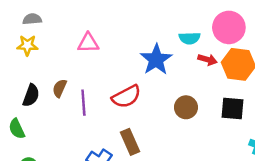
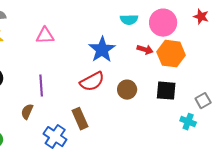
cyan semicircle: (190, 38) -> (129, 20), moved
brown semicircle: (60, 88) -> (27, 112), moved
red semicircle: (126, 97) -> (92, 82), moved

